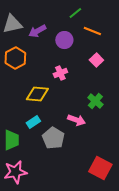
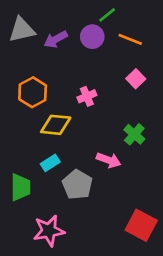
purple circle: (64, 40) -> (92, 37), moved
orange hexagon: (15, 58) -> (33, 92), moved
pink star: (15, 172) -> (49, 231), moved

